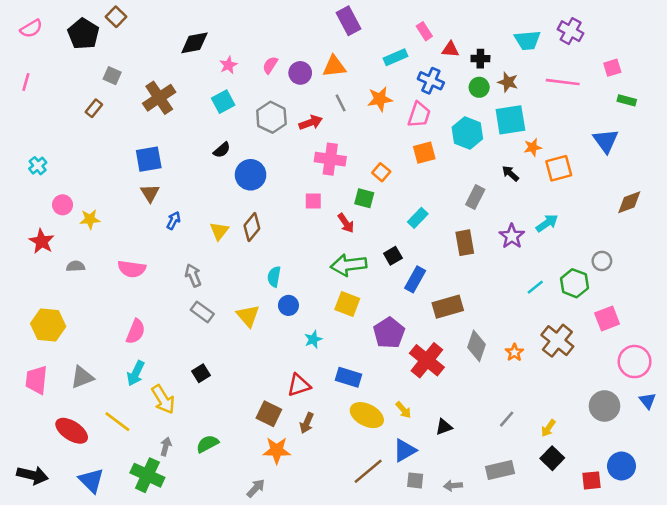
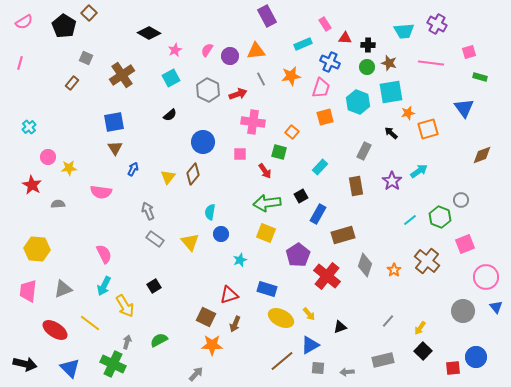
black diamond: (194, 43) -> (149, 33), turned 40
blue circle: (251, 175) -> (203, 142), moved
pink semicircle: (132, 269) -> (101, 192), moved
pink semicircle: (136, 332) -> (104, 254), turned -48

